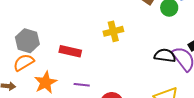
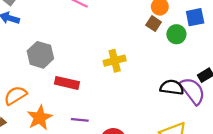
gray hexagon: (27, 41) -> (40, 55), moved

